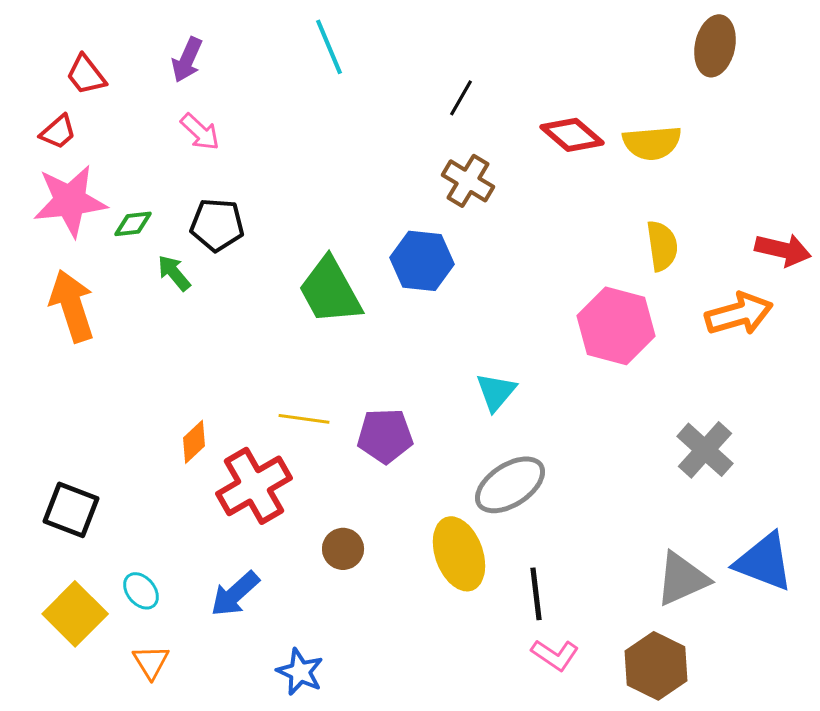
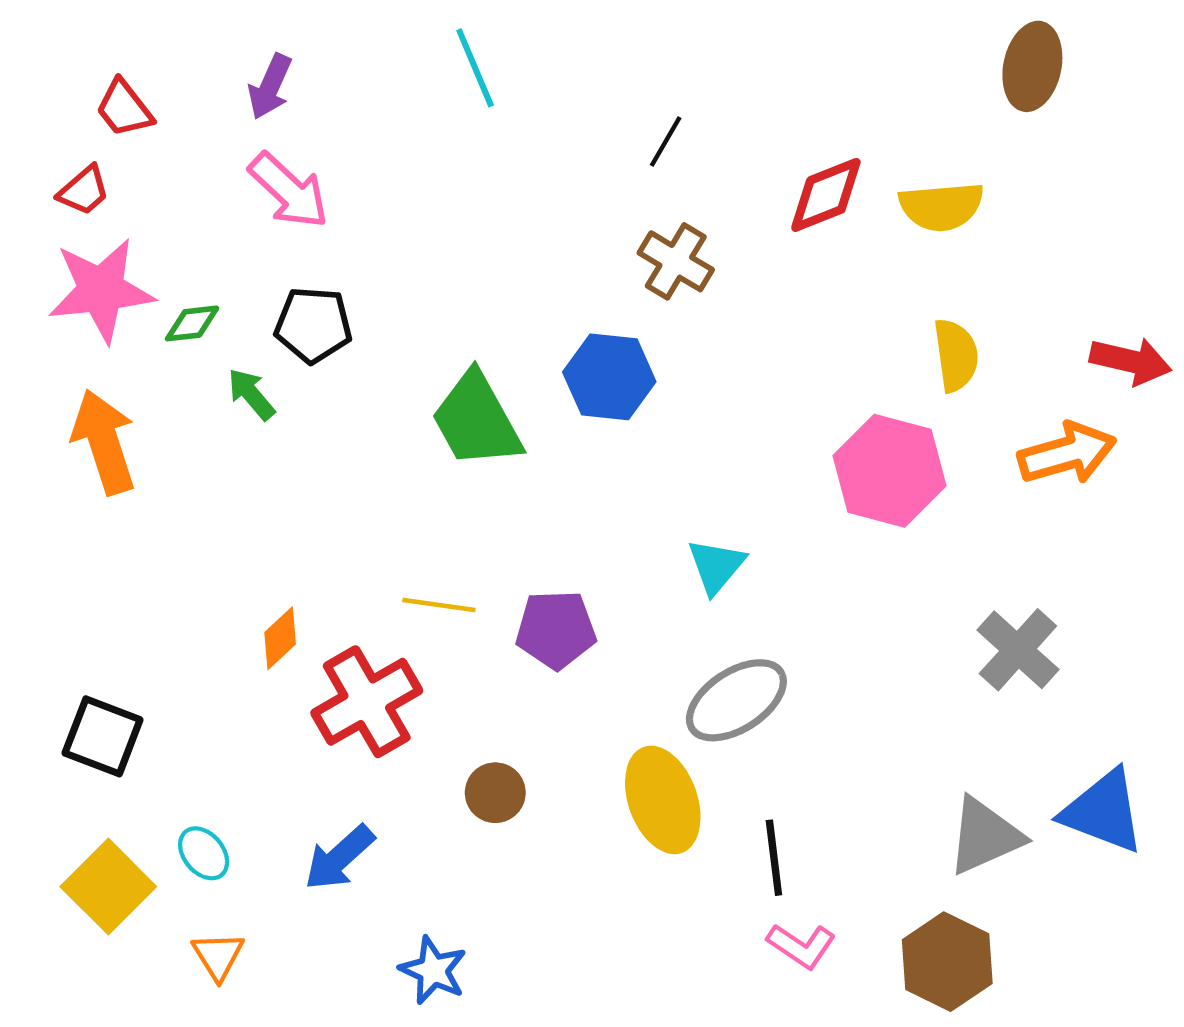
pink arrow: (200, 132) -> (289, 191), size x1.4
red diamond: (572, 135) -> (826, 195), turned -62

